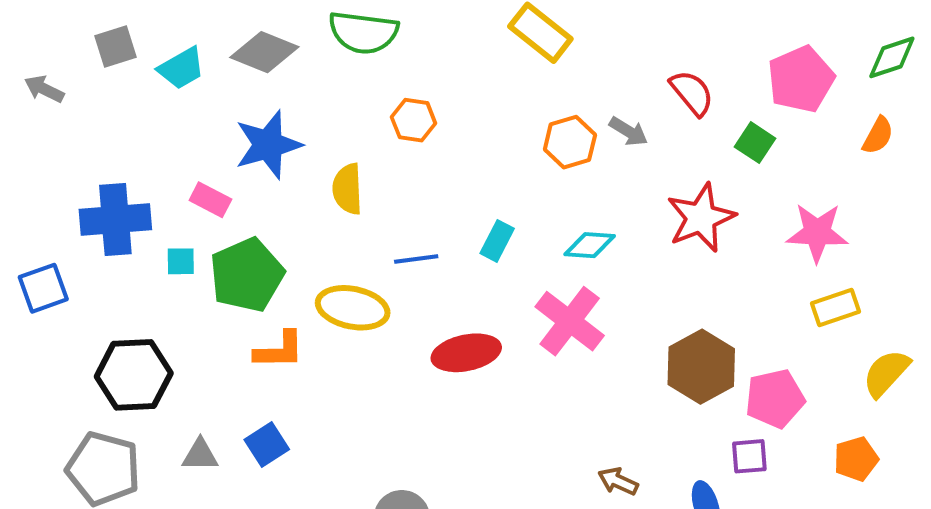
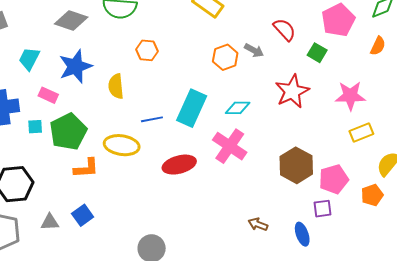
cyan trapezoid: (181, 68) -> (29, 59), moved, turned 150
cyan rectangle: (497, 241) -> (192, 108), size x1.8
orange pentagon: (856, 459) -> (372, 195), moved

